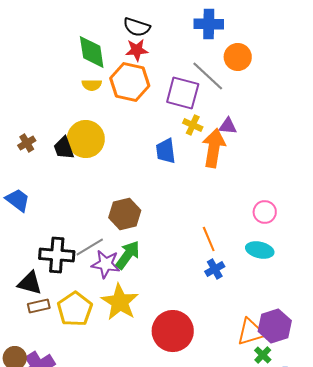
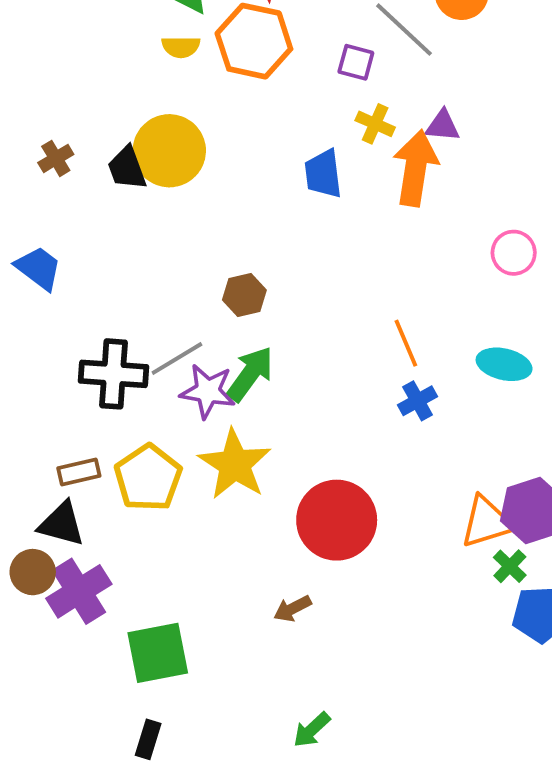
purple square: (183, 93) -> (356, 62), size x0.6
pink circle: (265, 212) -> (514, 253), moved
brown hexagon: (125, 214) -> (244, 295), size x0.7
black triangle: (30, 283) -> (62, 524), moved

